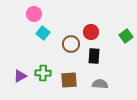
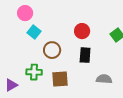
brown circle: (71, 44) -> (52, 50), moved
purple triangle: (20, 76) -> (11, 85), moved
gray semicircle: (100, 84) -> (104, 79), moved

